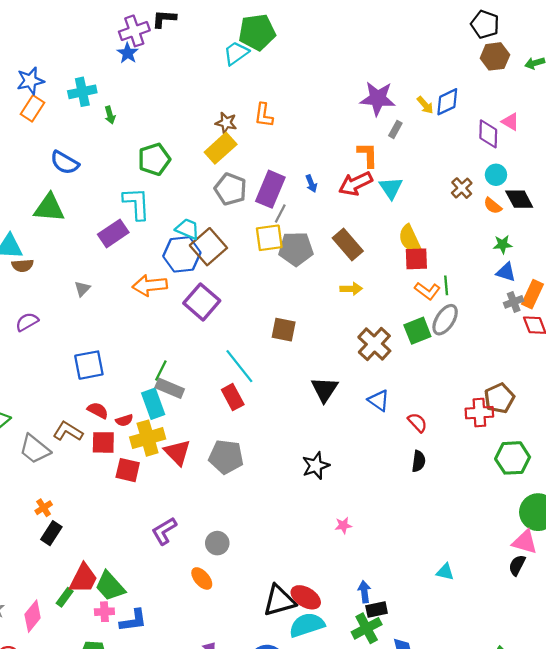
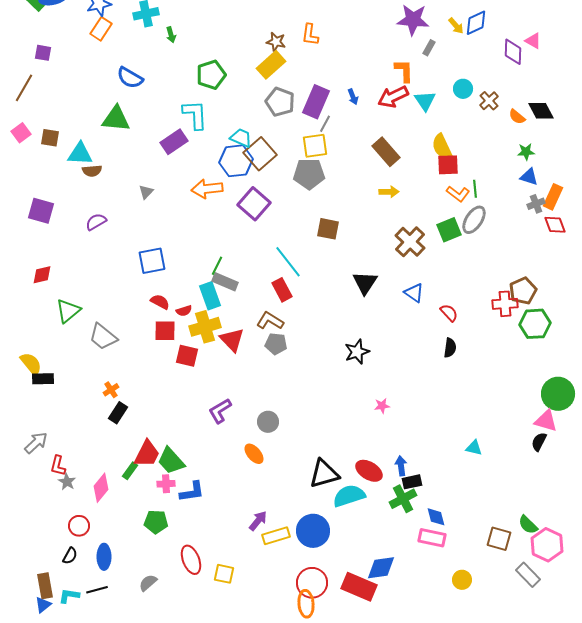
cyan circle: (496, 175) -> (463, 89), moved
gray pentagon: (296, 249) -> (309, 174), moved
brown L-shape: (68, 431) -> (270, 321), moved
gray pentagon: (226, 457) -> (276, 344), size x0.7
green hexagon: (513, 458) -> (535, 324), moved
red ellipse: (306, 597) -> (369, 471), moved

